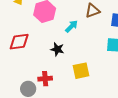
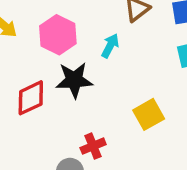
black star: (57, 49) -> (74, 80), moved, size x1.5

